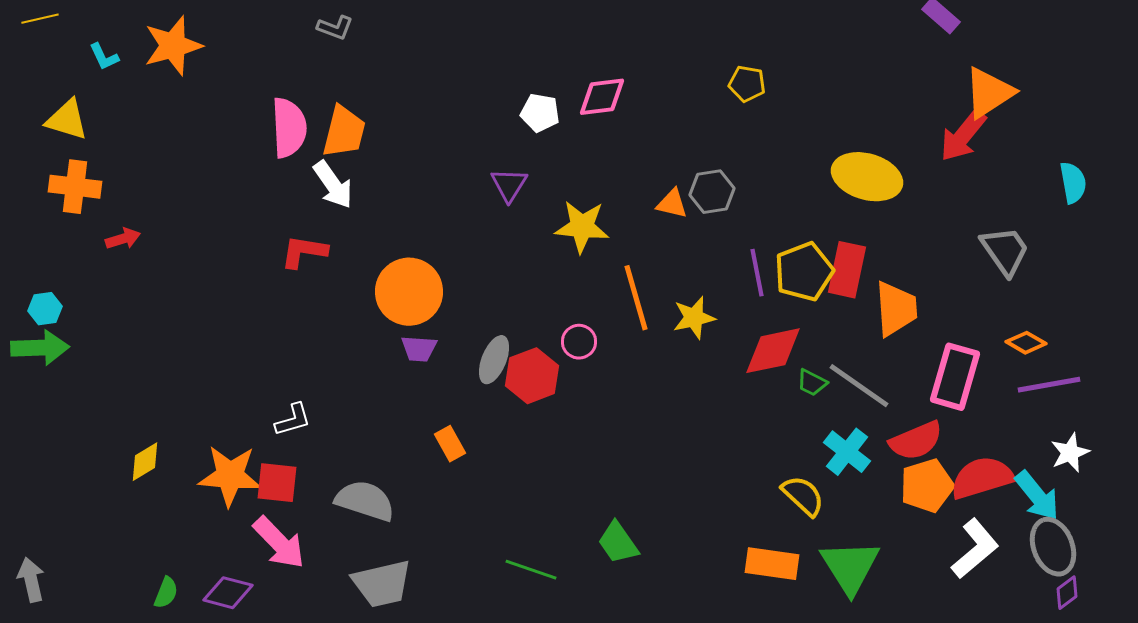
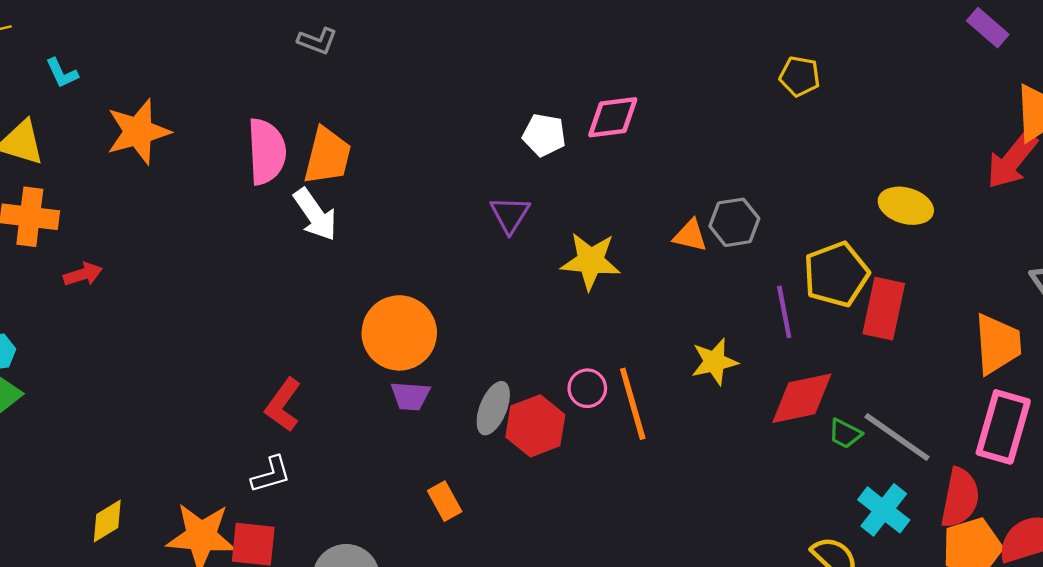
orange star: (173, 46) -> (138, 132), moved
yellow pentagon: (747, 84) -> (800, 76), moved
yellow ellipse: (867, 177) -> (906, 206), size x0.7
red L-shape: (304, 252) -> (283, 405), moved, turned -63
yellow pentagon: (804, 272) -> (836, 274), moved
orange line: (636, 298) -> (633, 404), moved
orange trapezoid: (896, 309) -> (998, 344), moved
red semicircle: (916, 441) -> (960, 498), turned -56

